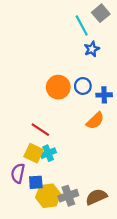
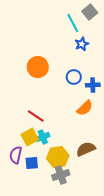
orange circle: (58, 87) -> (38, 67), moved
yellow square: (34, 153) -> (30, 137), turned 36
yellow hexagon: (48, 196) -> (58, 157), moved
brown semicircle: (96, 197) -> (86, 149), moved

